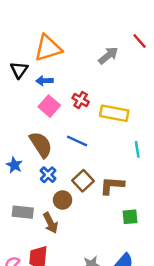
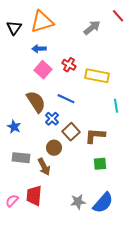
black triangle: (19, 70) -> (14, 28), moved
blue star: (14, 165) -> (14, 127), moved
blue cross: (48, 175) -> (52, 119), moved
green square: (130, 217) -> (100, 164), moved

